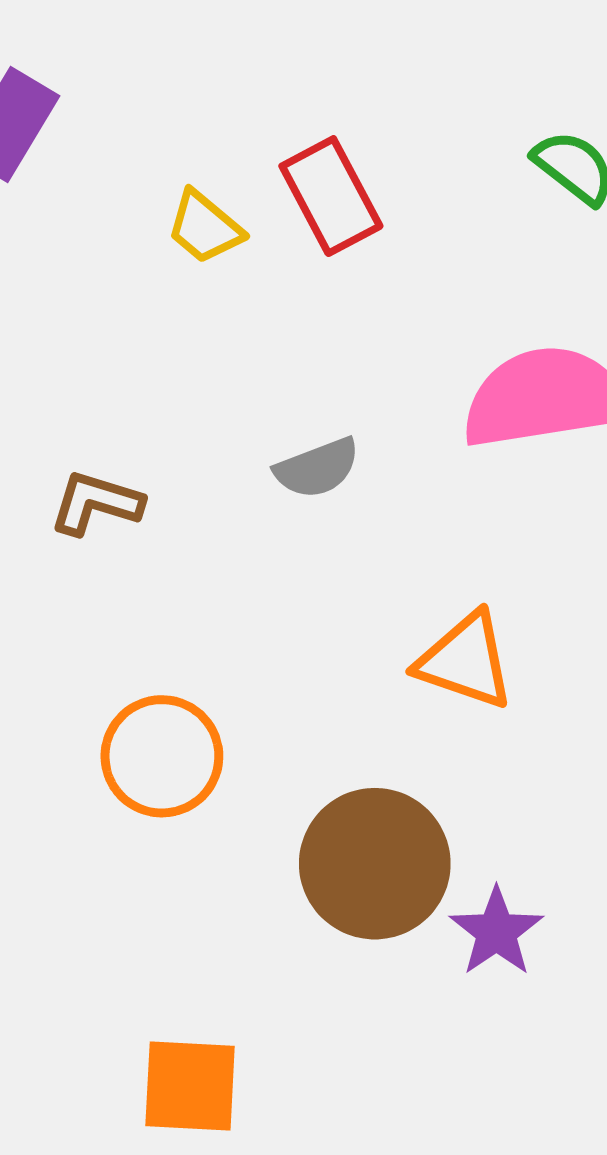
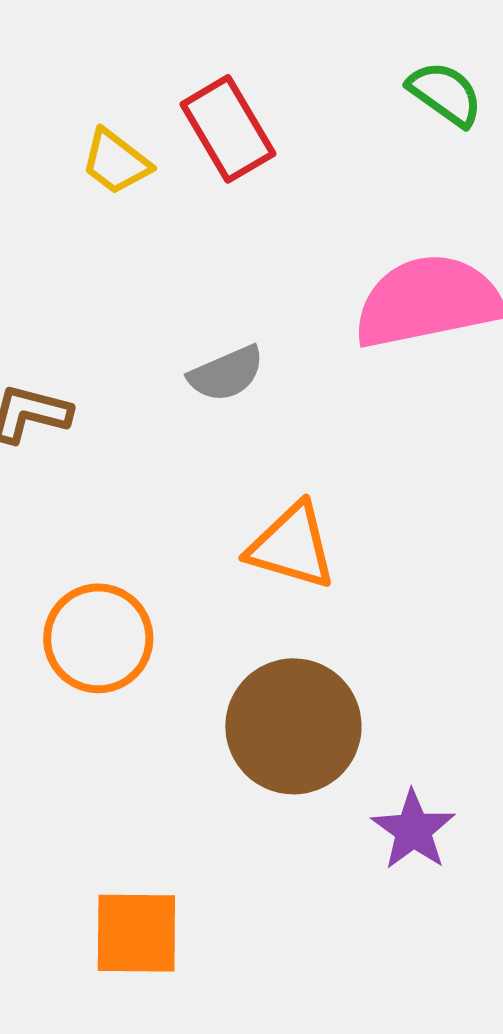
orange triangle: (465, 661) -> (292, 546), moved
purple star: (496, 932) -> (413, 830), moved

